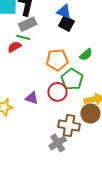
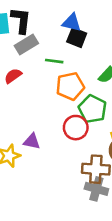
green line: (23, 37) -> (54, 61), moved
purple triangle: (32, 98) -> (32, 141), moved
gray cross: (58, 143) -> (96, 189), moved, turned -36

